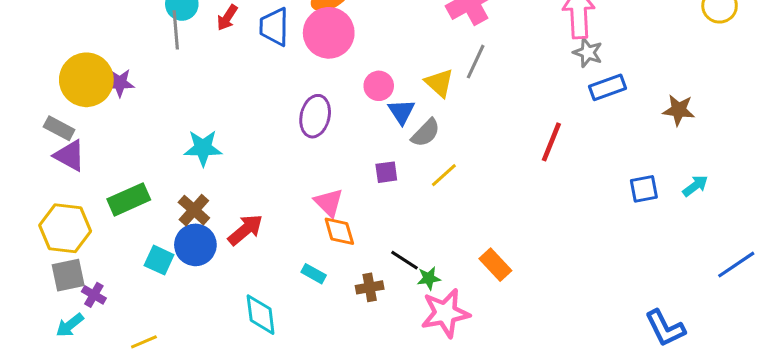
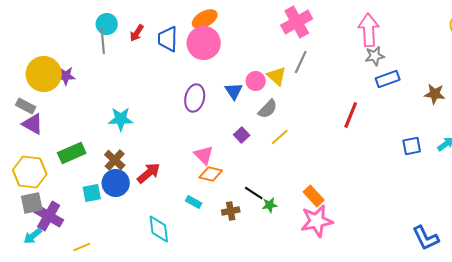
gray star: (588, 53) -> (375, 56), turned -30
pink circle: (379, 86) -> (256, 81), moved
blue triangle: (401, 112) -> (234, 91), moved
purple square: (386, 172) -> (242, 135), turned -35
orange diamond: (339, 231) -> (211, 174), turned -60
cyan square: (159, 260) -> (92, 193), turned -36
purple cross: (94, 295) -> (49, 216), size x1.8
pink star: (445, 313) -> (317, 221), moved

